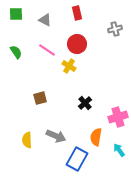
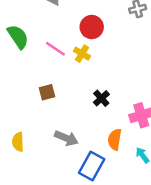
pink line: (47, 50) -> (55, 49), moved
green semicircle: (16, 52) -> (18, 37), size x1.5
yellow semicircle: (27, 140) -> (18, 142), moved

